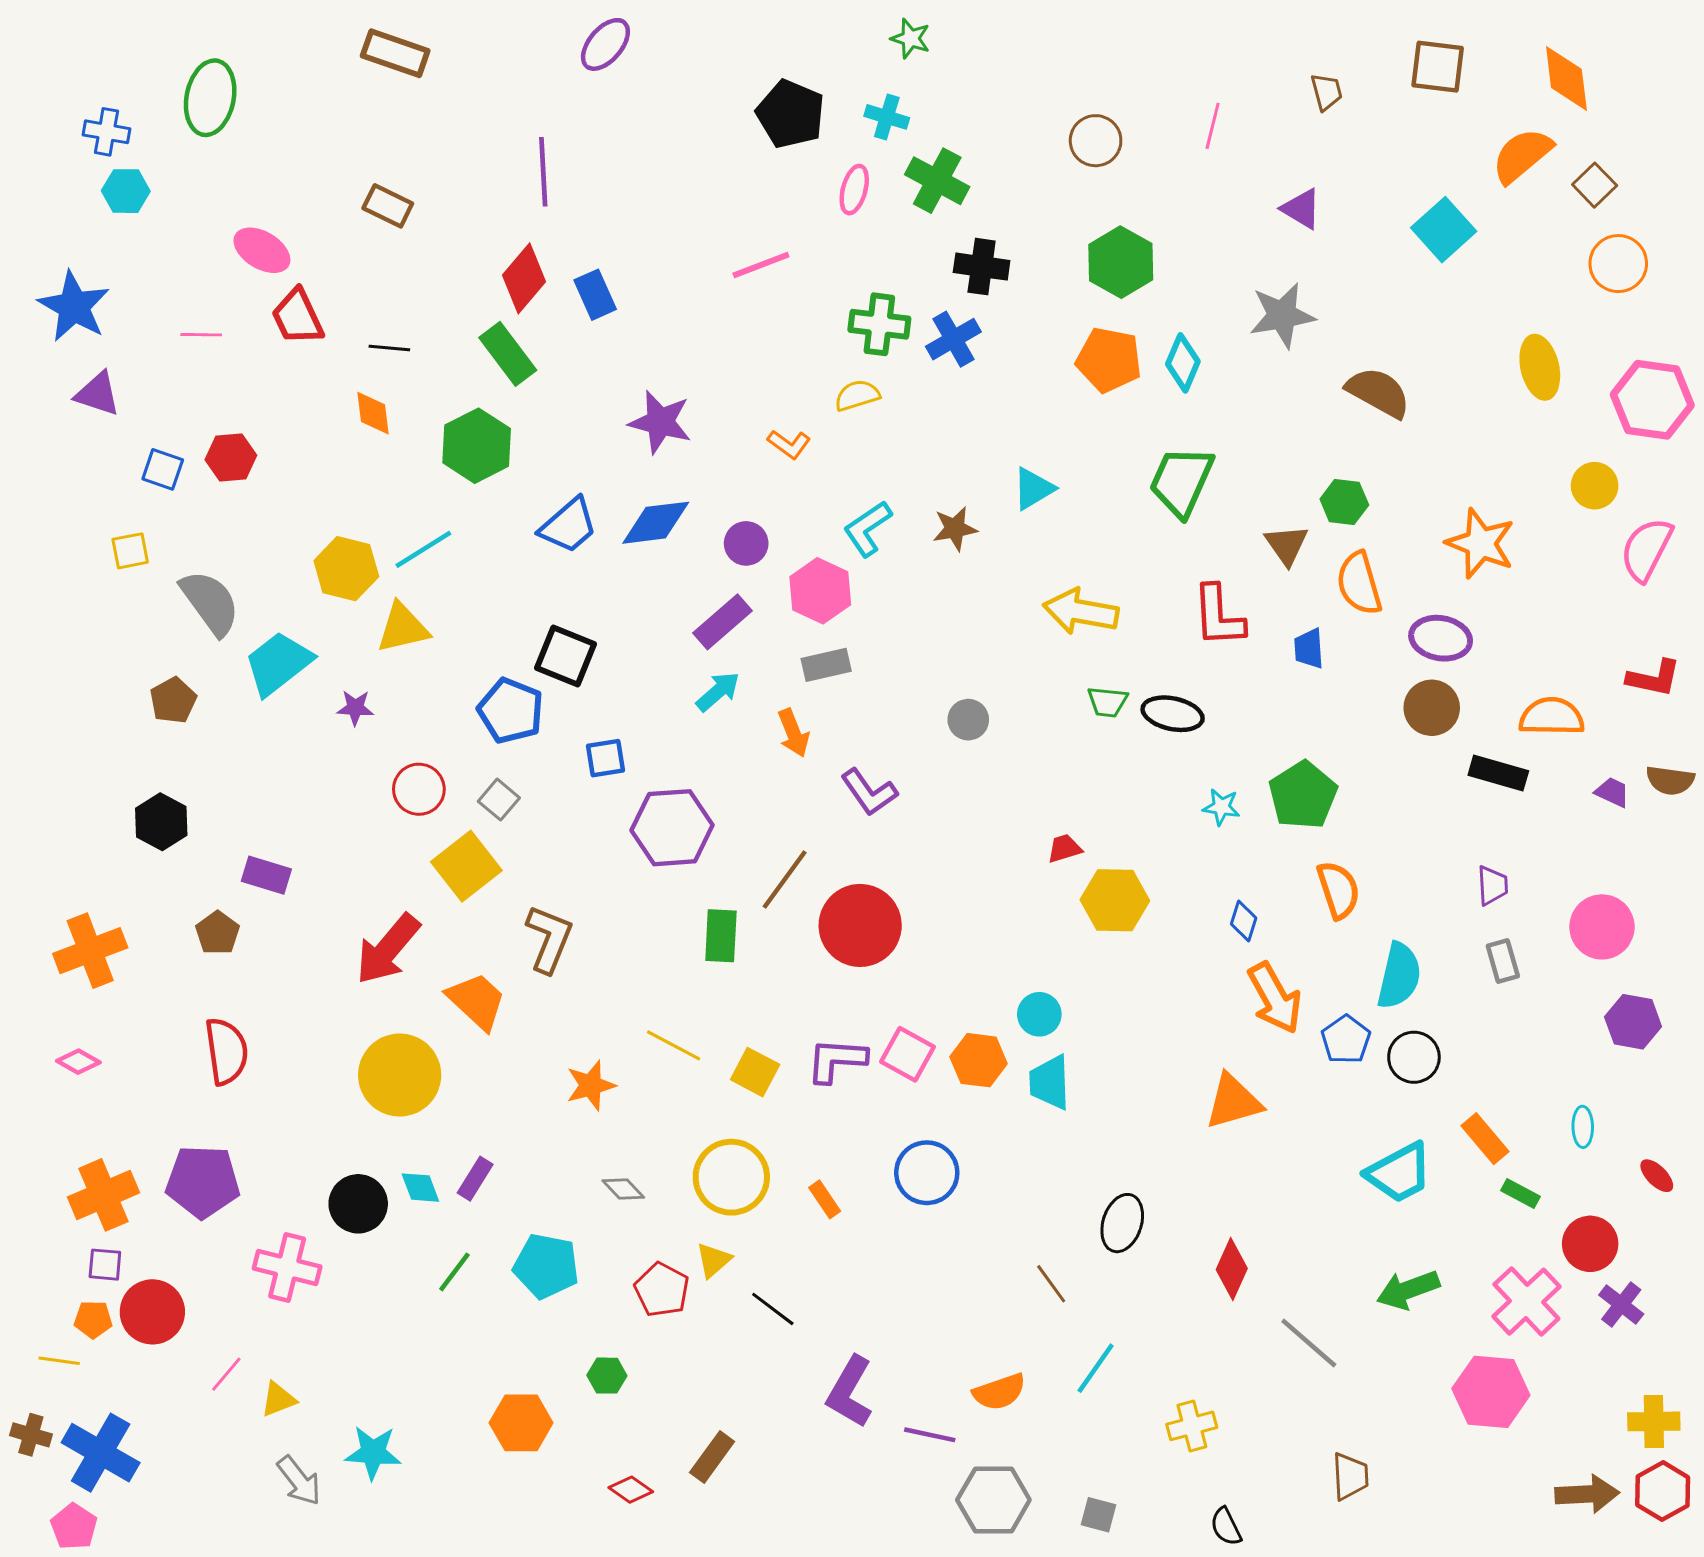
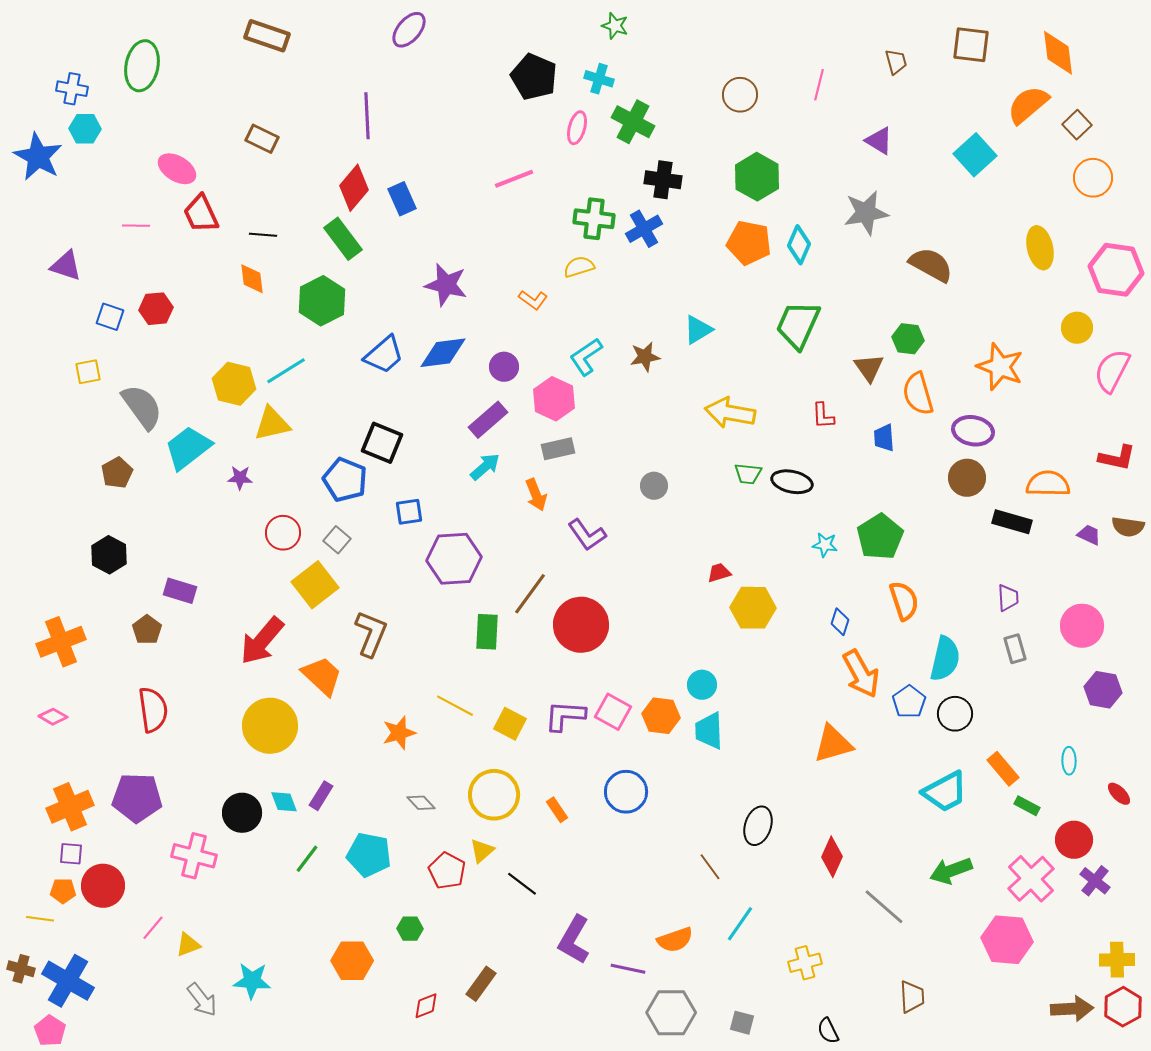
blue star: (74, 307) -> (38, 157), moved
red L-shape: (1218, 616) -> (823, 416), size x0.6
red diamond: (631, 1490) -> (426, 1006), turned -56

